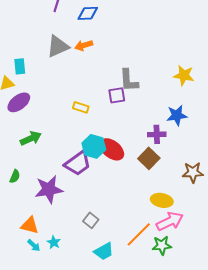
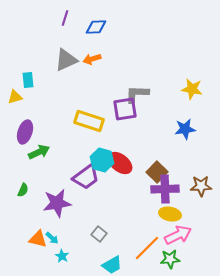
gray L-shape: (129, 80) -> (137, 94), turned 95
purple square: (117, 95) -> (125, 109), size x1.4
purple ellipse: (19, 102) -> (25, 132), moved, turned -35
yellow rectangle: (81, 107) -> (89, 121), size x1.8
purple cross: (157, 134) -> (165, 189), moved, size x1.5
cyan arrow: (34, 245) -> (52, 238), moved

